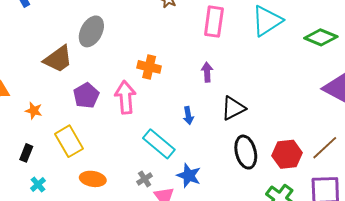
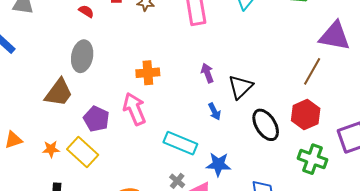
purple arrow: (207, 72) -> (207, 73), moved
blue arrow: (188, 116) -> (214, 111), moved
yellow rectangle: (69, 141) -> (83, 152), moved
brown line: (325, 148) -> (312, 71), moved

